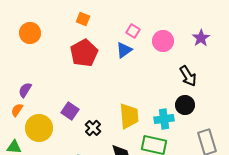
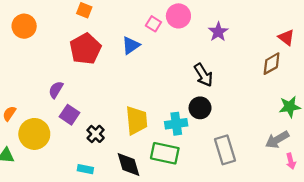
pink square: (133, 31) -> (153, 24), moved
pink circle: (163, 41) -> (178, 16), moved
purple semicircle: (25, 90) -> (56, 90), moved

